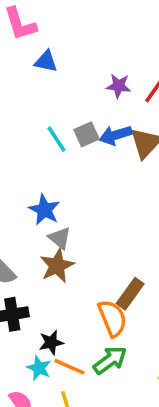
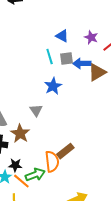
blue triangle: (46, 61) -> (62, 36), moved
blue star: (44, 210) -> (53, 86), moved
brown star: (57, 266) -> (20, 134), moved, turned -30
green arrow: (110, 360) -> (35, 175), moved

